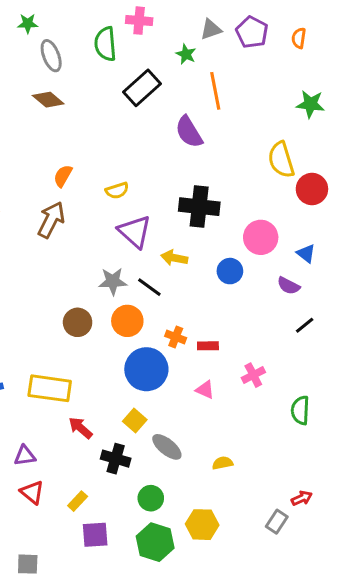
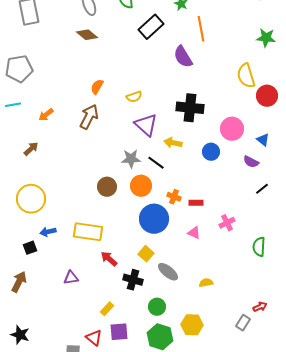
red triangle: (32, 492) -> (94, 338), moved

